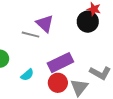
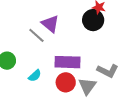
gray line: (31, 35) -> (36, 35), turned 30
purple rectangle: (60, 63) -> (68, 62), turned 30

